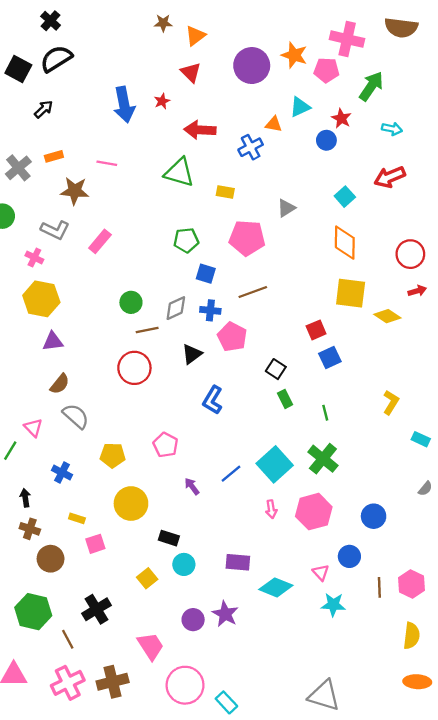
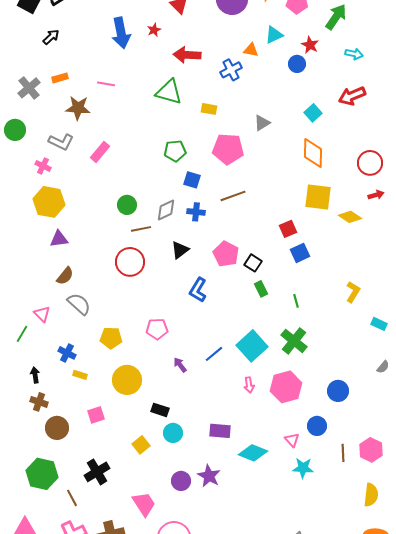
pink pentagon: (232, 337) -> (226, 254), moved
pink pentagon: (165, 445) -> (157, 329), turned -30
yellow rectangle: (77, 518) -> (80, 375), moved

